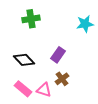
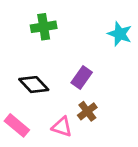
cyan star: (85, 24) -> (120, 34), turned 30
pink rectangle: (23, 89) -> (17, 125), moved

